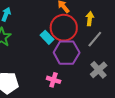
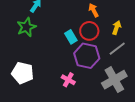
red circle: (64, 28) -> (89, 31), size x0.7
gray cross: (99, 70) -> (114, 80), size x1.4

